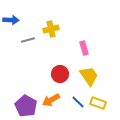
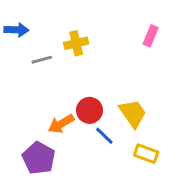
pink rectangle: (84, 48) -> (151, 36), moved, turned 40
orange arrow: (51, 100) -> (61, 124), moved
blue line: (78, 102) -> (104, 136), moved

